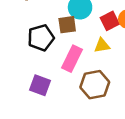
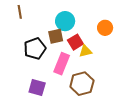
red square: (110, 21) -> (75, 42), moved

